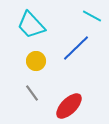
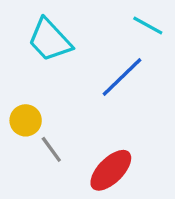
yellow circle: (36, 61) -> (26, 120), moved

